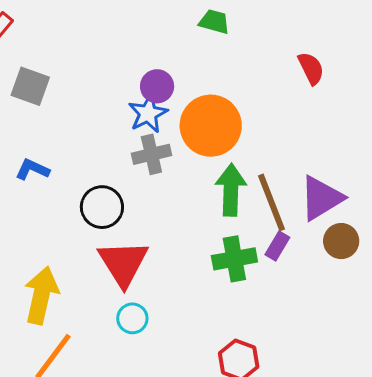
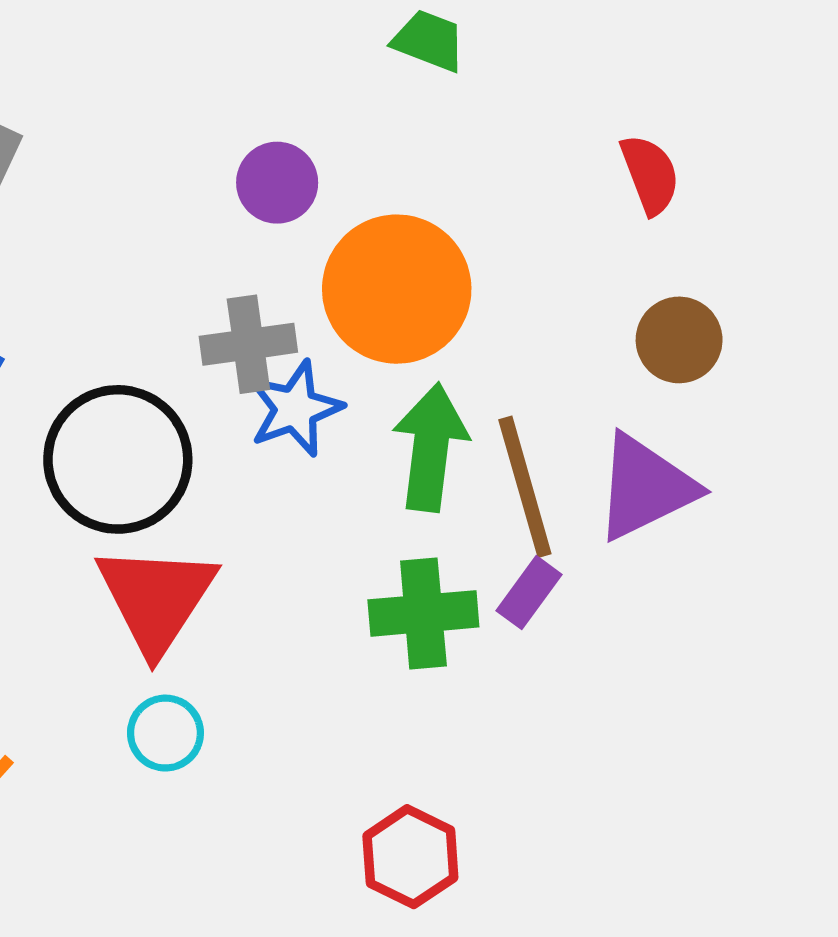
blue star: (148, 113) -> (295, 409), moved
black circle: (102, 207) -> (118, 459), size x1.4
brown circle: (341, 241) -> (679, 340), moved

